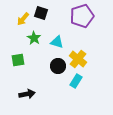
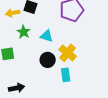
yellow arrow: (23, 19) -> (13, 13), turned 40
cyan rectangle: (76, 81) -> (66, 75), turned -40

